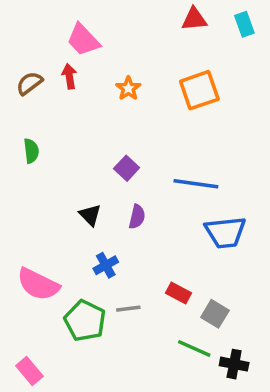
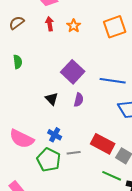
red arrow: (69, 76) -> (50, 24), moved
purple square: (127, 168) -> (73, 72), size x1.6
blue cross: (106, 265) -> (55, 135), moved, turned -32
red rectangle: (179, 293) -> (103, 144), size x1.6

